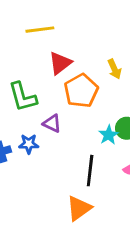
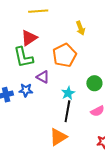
red triangle: (60, 63) -> (29, 38), moved
yellow arrow: (114, 69) -> (80, 28), moved
cyan star: (109, 135) -> (68, 93), moved

